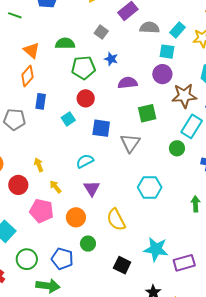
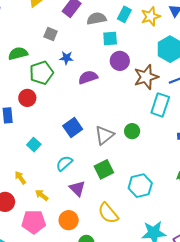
cyan square: (167, 52) -> (110, 39), moved
red circle: (86, 98) -> (27, 98), moved
green square: (147, 113) -> (104, 169), moved
cyan square: (68, 119) -> (34, 145), moved
blue square: (101, 128) -> (73, 128), turned -30
gray triangle: (130, 143) -> (104, 135), turned 30
green circle: (177, 148) -> (132, 131), moved
cyan hexagon: (150, 187) -> (140, 186), moved

